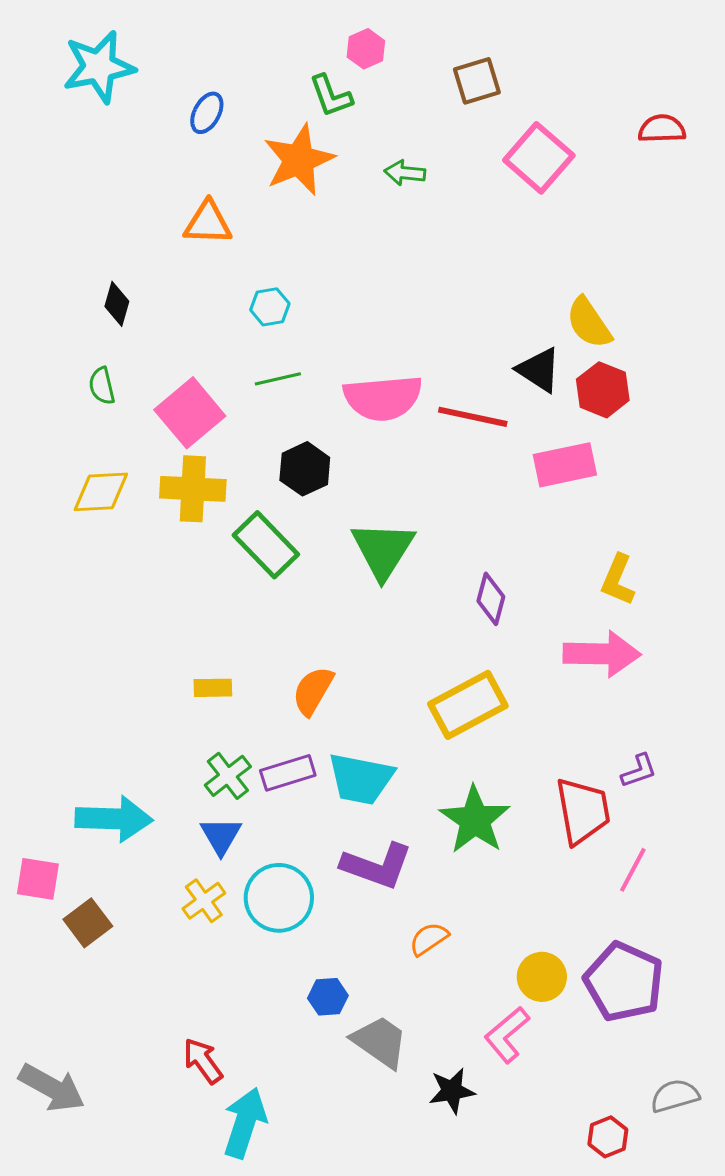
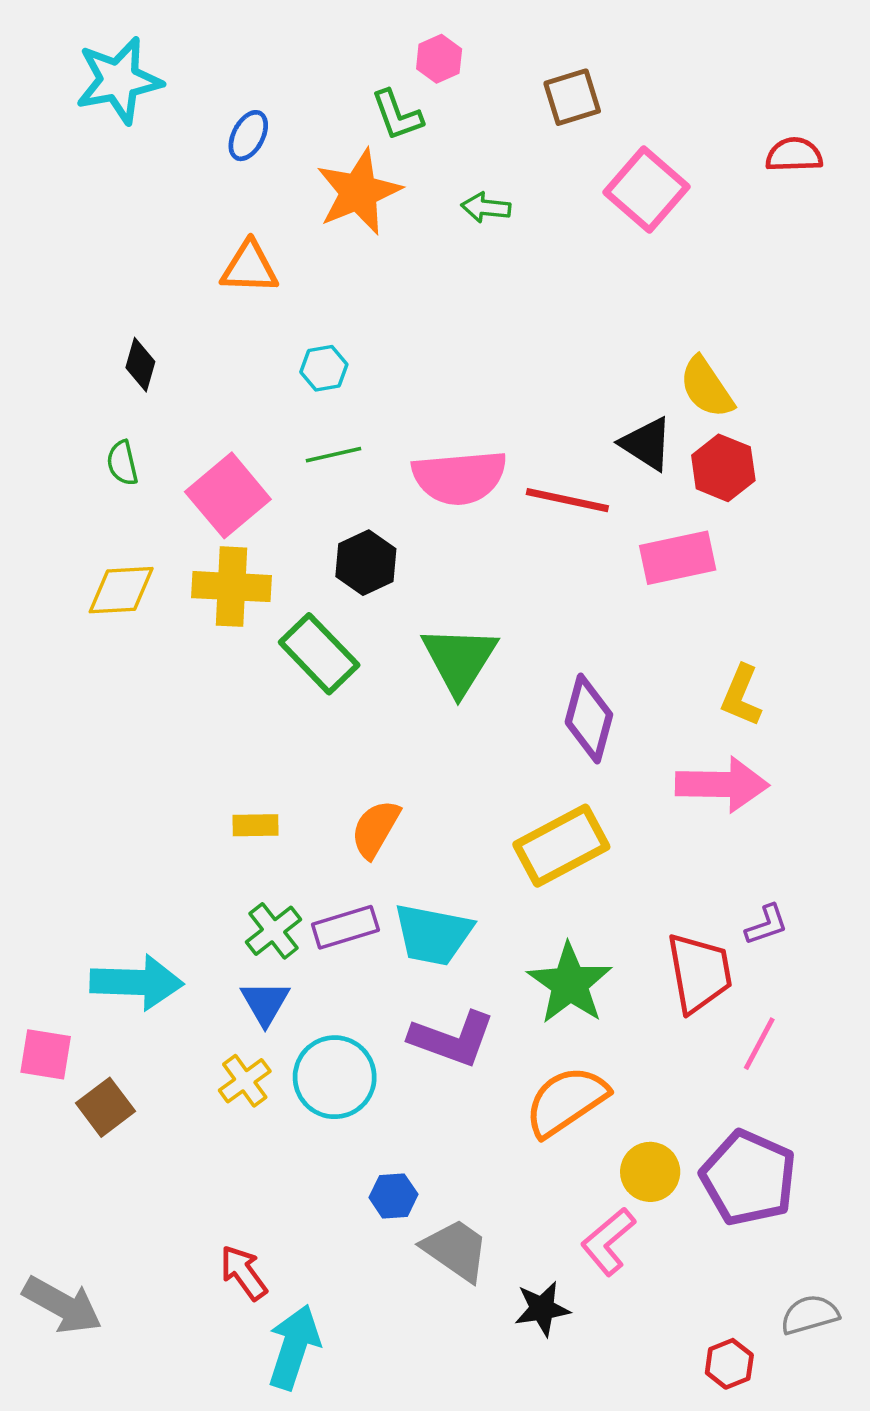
purple diamond: (491, 599) -> (589, 719), size x1.4
orange semicircle: (429, 939) -> (566, 1101), moved, size x1.8

